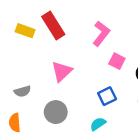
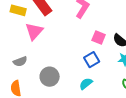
pink square: (117, 61) -> (99, 37), moved
pink triangle: (62, 71) -> (34, 31), moved

